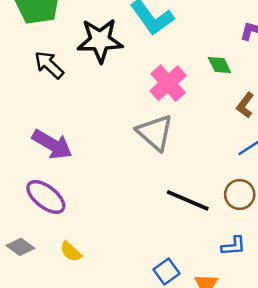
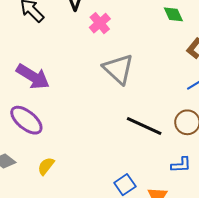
pink cross: (168, 83) -> (100, 23), moved, size x0.7
yellow semicircle: (71, 252) -> (46, 166), turned 84

